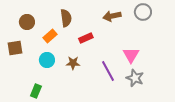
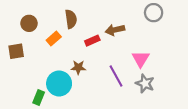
brown arrow: (112, 16) -> (115, 30), moved
cyan circle: (47, 60) -> (59, 83), moved, size x1.5

